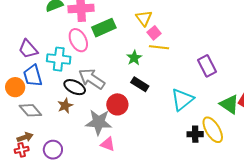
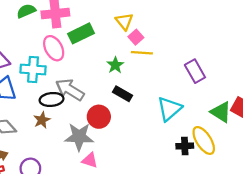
black ellipse: (75, 87) -> (52, 99), turned -30

